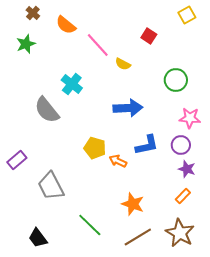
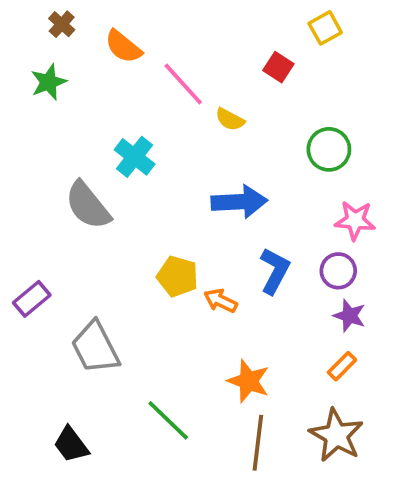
yellow square: (187, 15) -> (325, 28), moved
blue L-shape: (147, 145) -> (275, 271), turned -50
brown line: (138, 237) -> (258, 443), turned -52

